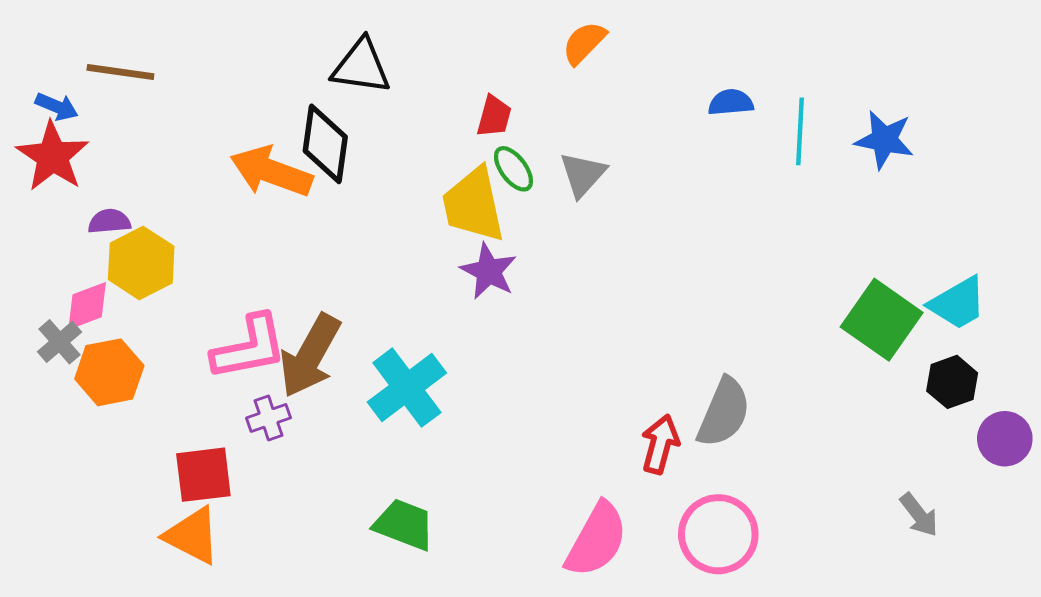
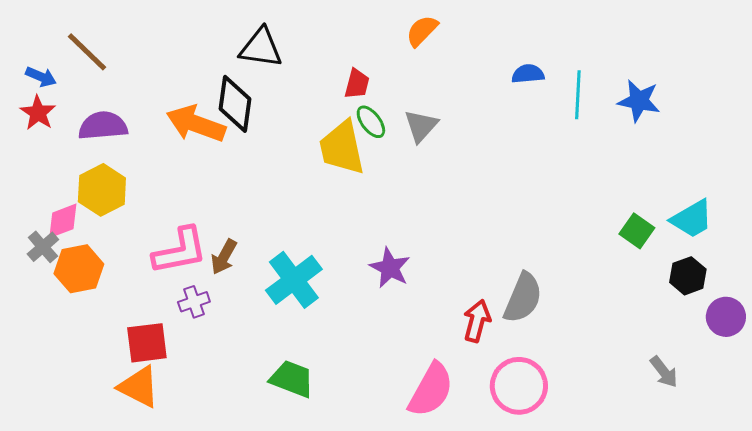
brown line: (120, 72) -> (87, 52), turned 36
red star: (53, 156) -> (38, 113), size x0.7
purple semicircle: (109, 221) -> (103, 126), moved, size x1.6
purple star: (489, 271) -> (390, 268), moved
green square: (882, 320) -> (637, 231), size x0.6
brown arrow: (310, 356) -> (224, 257), size x0.6

